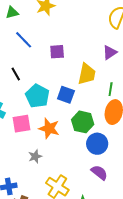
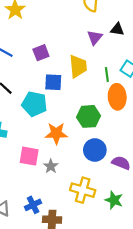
blue square: (66, 95) -> (53, 82), moved
pink square: (21, 124) -> (29, 156), moved, turned 36
blue circle: (97, 144) -> (95, 150), moved

